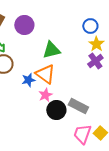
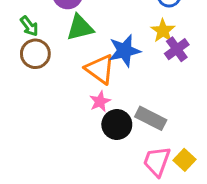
yellow star: (96, 44) -> (163, 31), moved
green triangle: (51, 50) -> (80, 28), moved
blue star: (28, 80) -> (125, 51), moved, size x1.5

